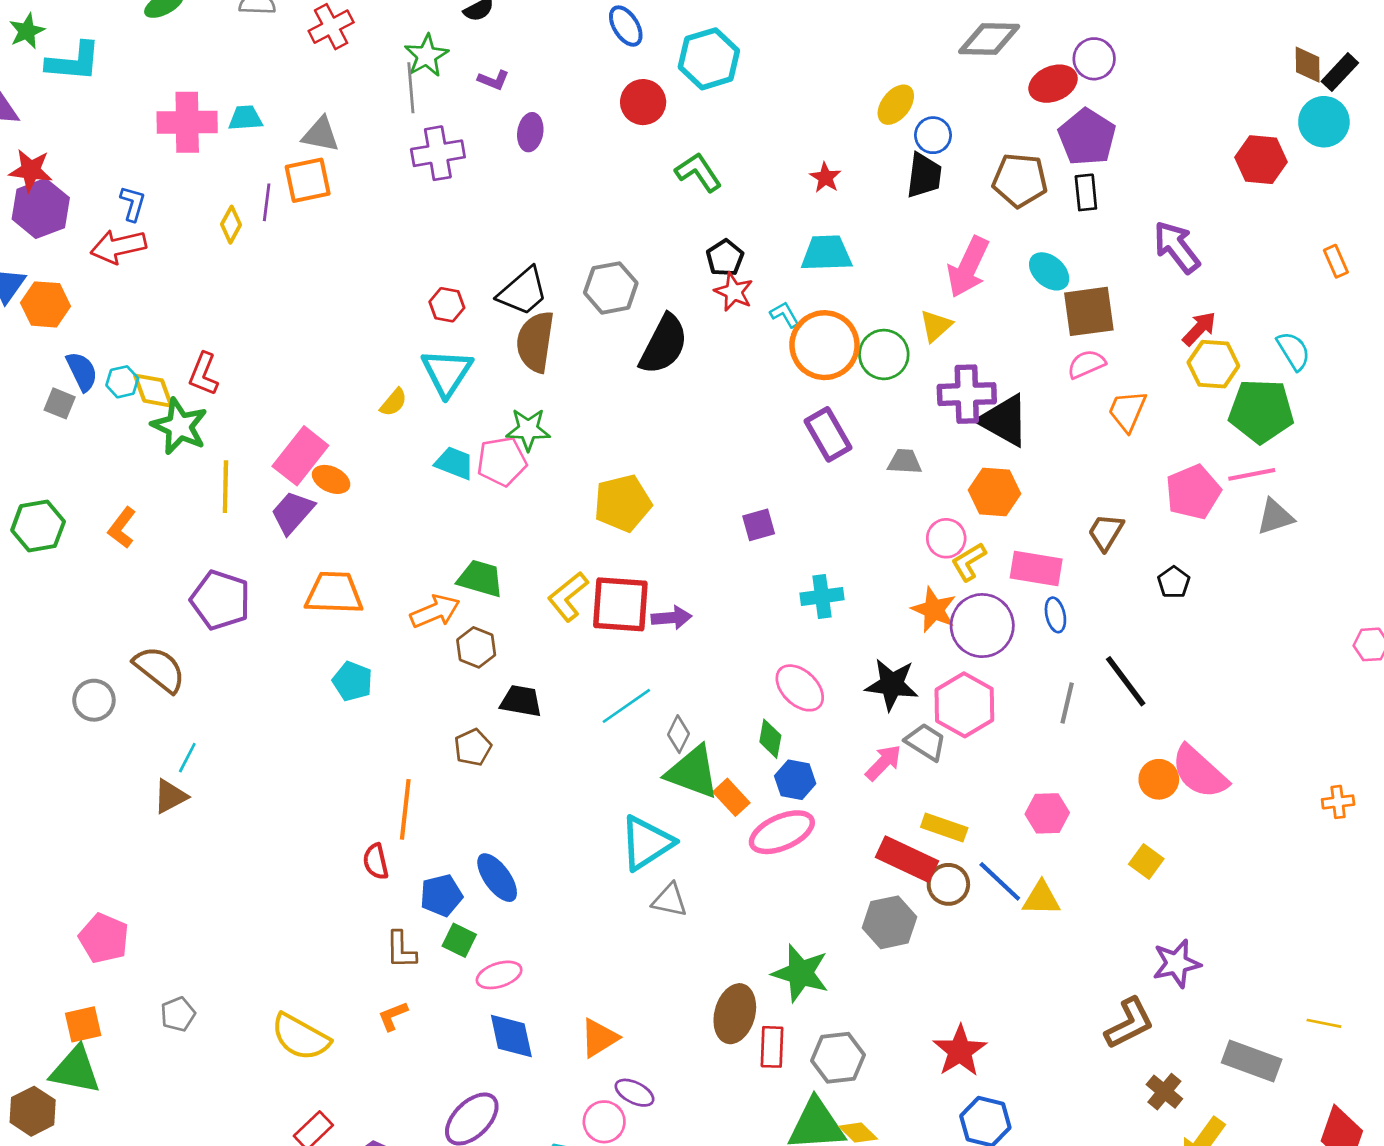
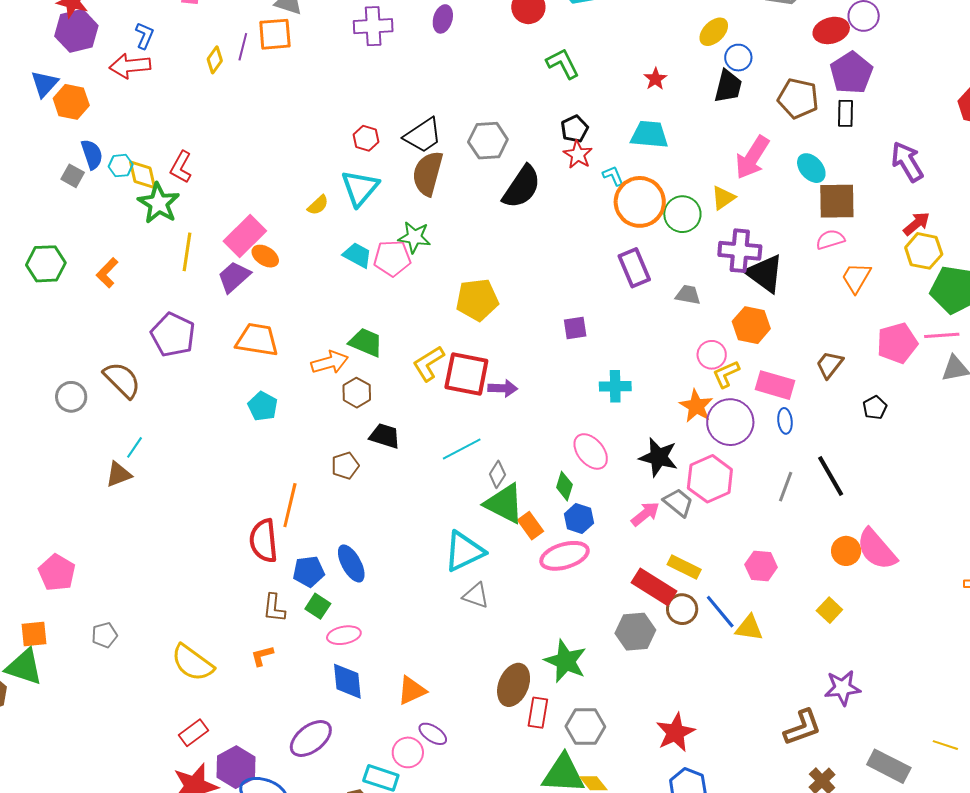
red semicircle: (376, 862) -> (264, 541), size x1.6

